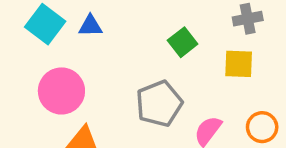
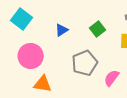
blue triangle: (90, 26) -> (62, 30), moved, turned -32

